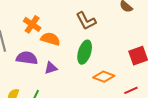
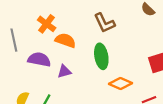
green ellipse: (85, 52) -> (101, 56), turned -30

